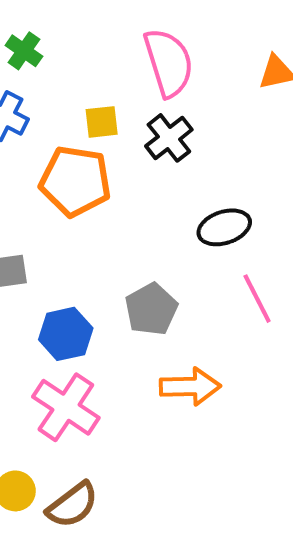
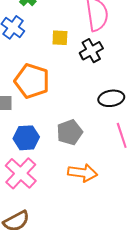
orange pentagon: (75, 181) -> (32, 81), moved

